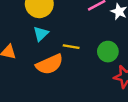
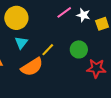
yellow line: (71, 47) -> (48, 50), turned -48

